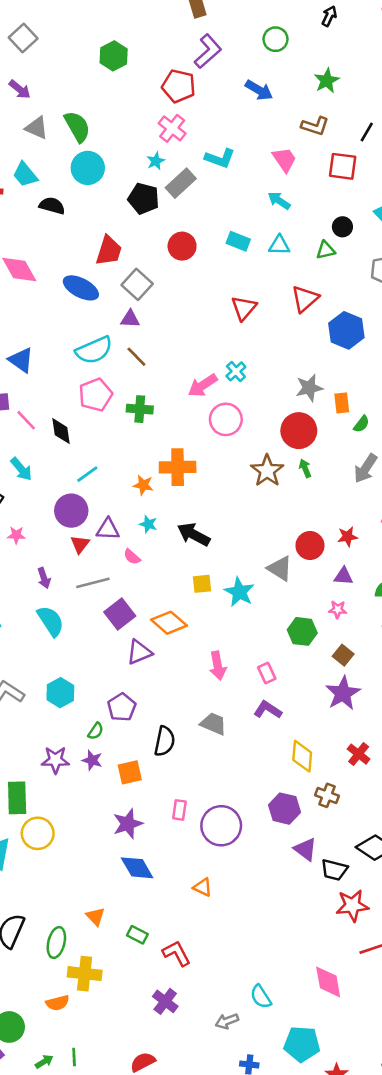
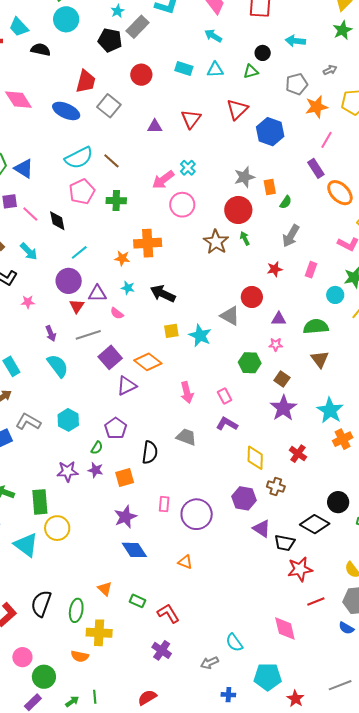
purple triangle: (130, 319) -> (155, 126), moved
red star: (348, 537) -> (275, 269), moved
orange semicircle: (58, 1003) -> (80, 656), turned 30

